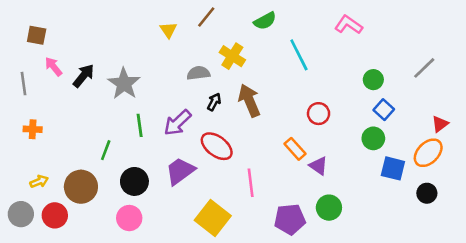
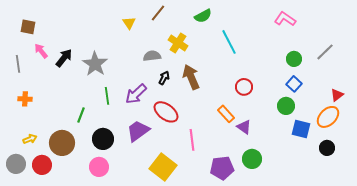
pink L-shape: (349, 25) -> (285, 19), moved
green circle: (373, 80) -> (294, 59), moved

